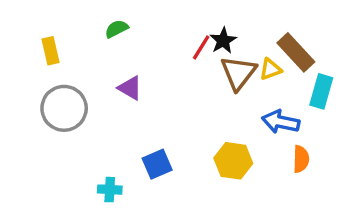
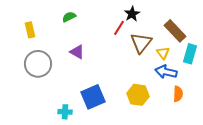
black star: (223, 41) -> (132, 14), moved
yellow triangle: (270, 69) -> (163, 53), moved, turned -48
blue square: (157, 164) -> (93, 97), size x1.4

